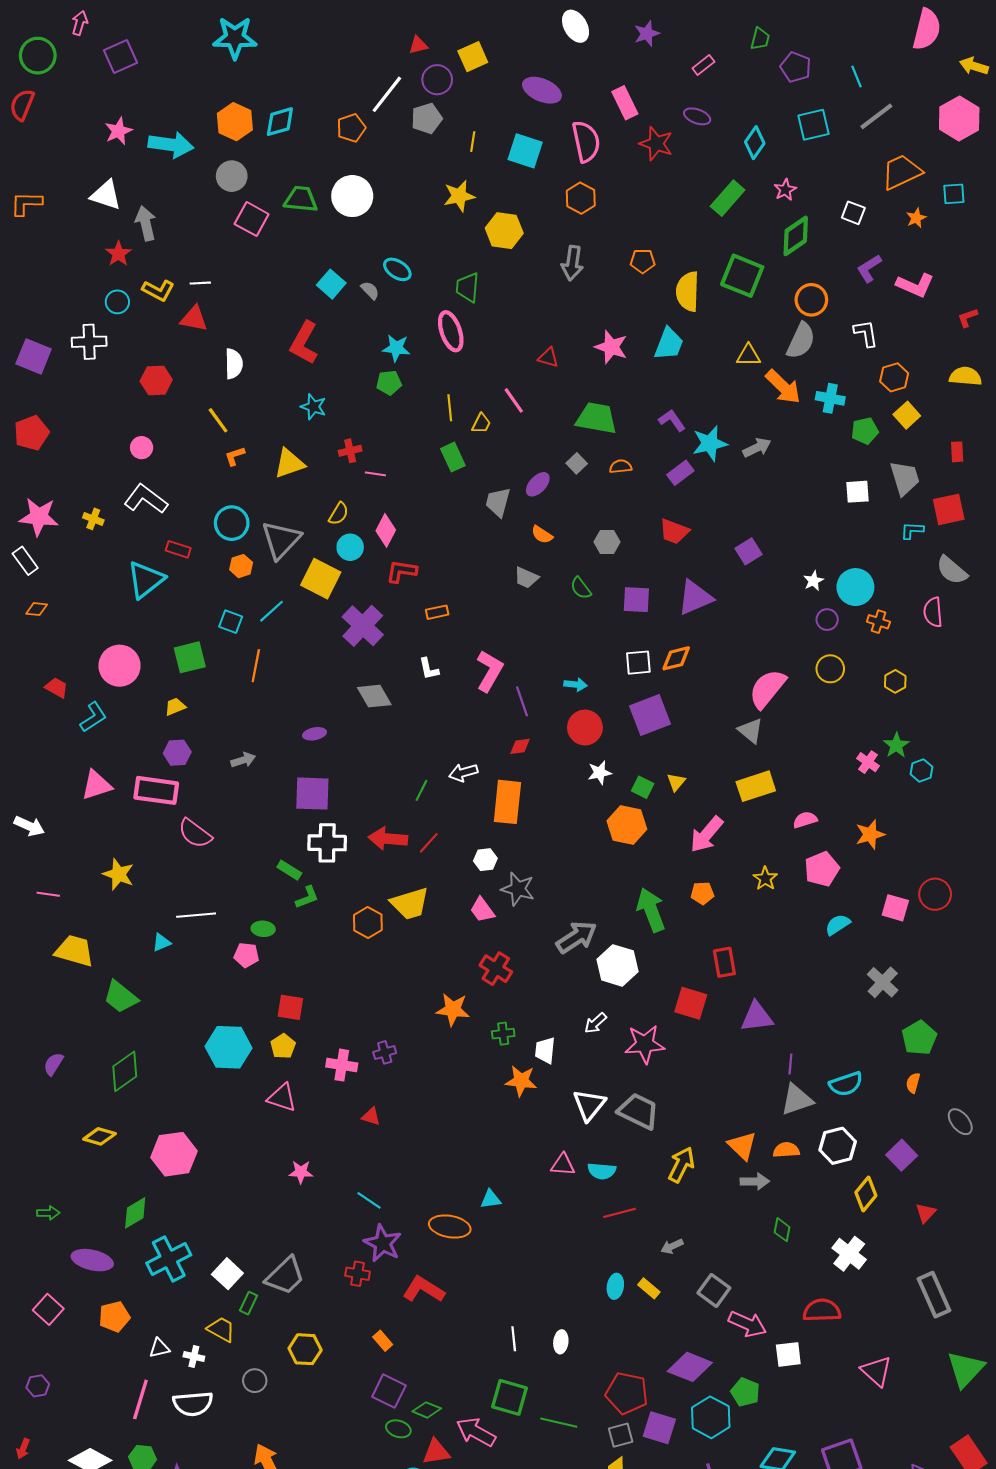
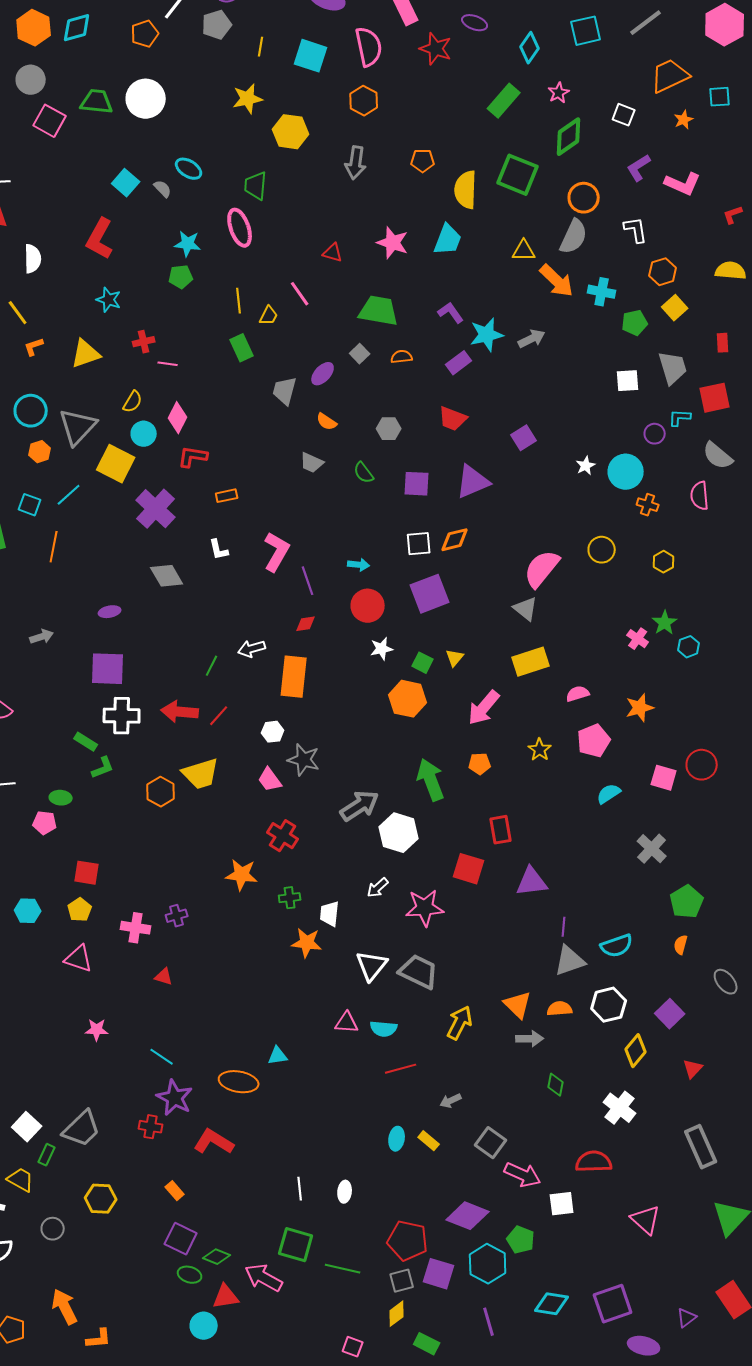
purple circle: (827, 620) -> (655, 434), moved
cyan hexagon: (229, 1047) -> (28, 911), size x0.6

